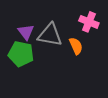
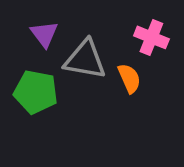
purple triangle: (26, 32) -> (44, 34), moved

